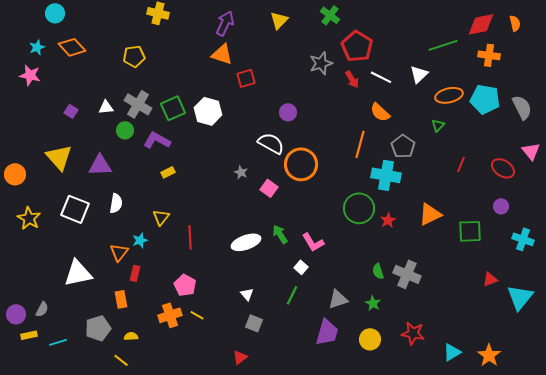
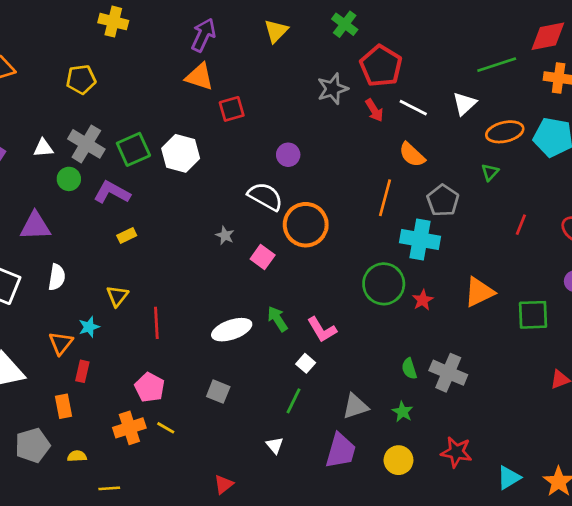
white triangle: (247, 294) -> (275, 445), moved
gray square: (254, 323) -> (218, 392), moved
yellow line: (121, 360) -> (109, 488), moved, turned -42

